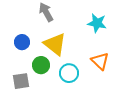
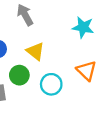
yellow triangle: (55, 44) -> (35, 51), size x0.7

